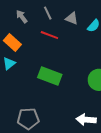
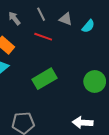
green rectangle: (50, 76) -> (44, 79), turned -50

